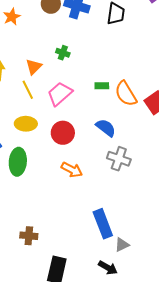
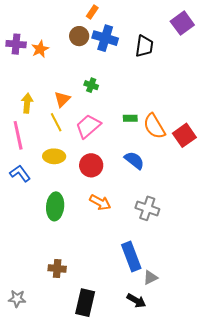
gray cross: (119, 159) -> (147, 208), moved
green ellipse: (18, 162) -> (55, 206), moved

